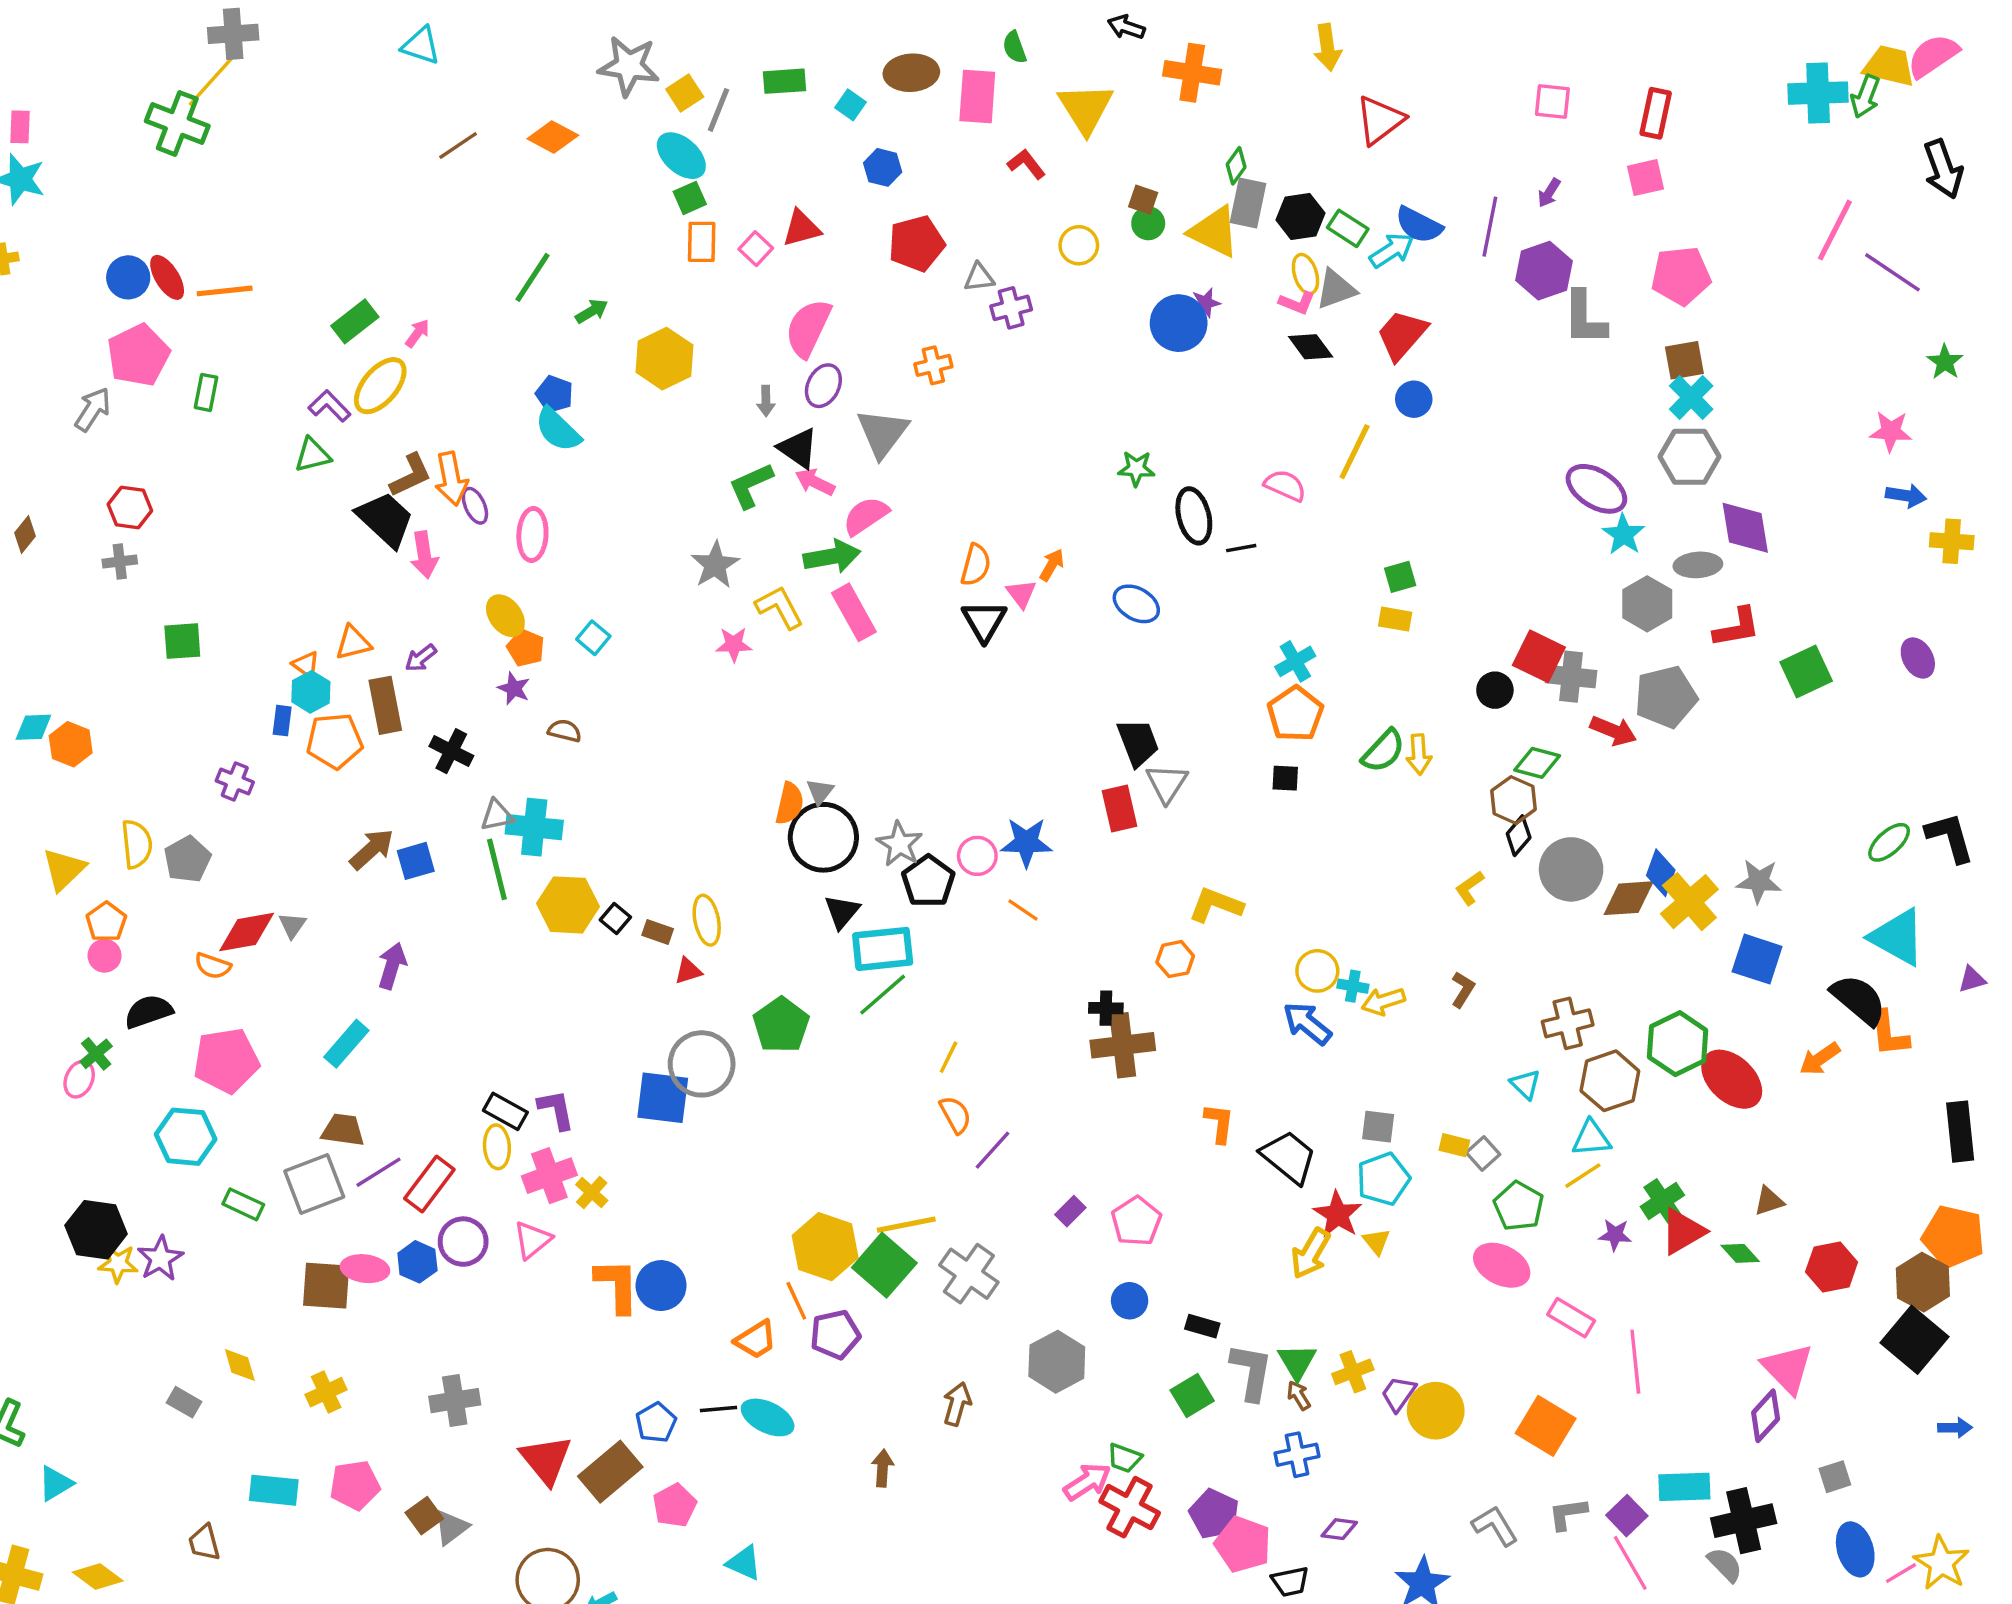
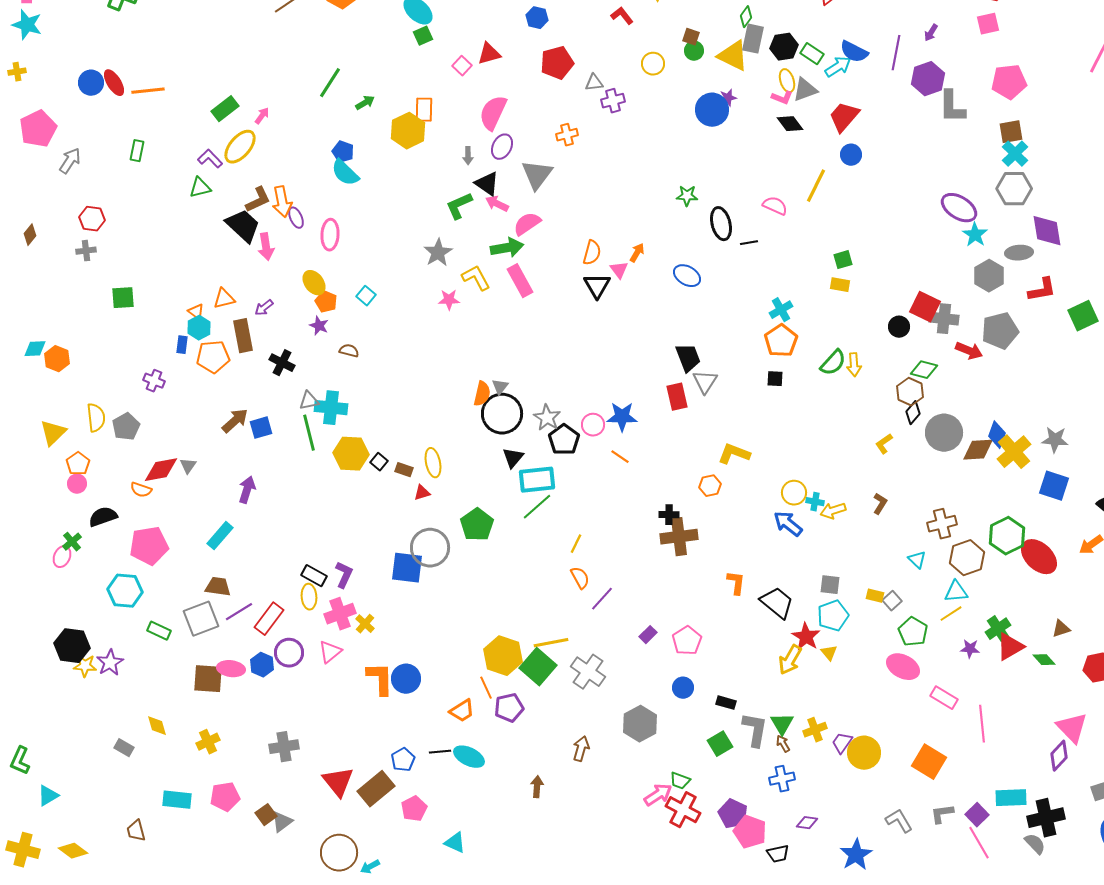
orange rectangle: (702, 242) -> (424, 110), moved
pink pentagon: (138, 355) -> (38, 129), moved
purple L-shape: (556, 1110) -> (344, 575), turned 36

